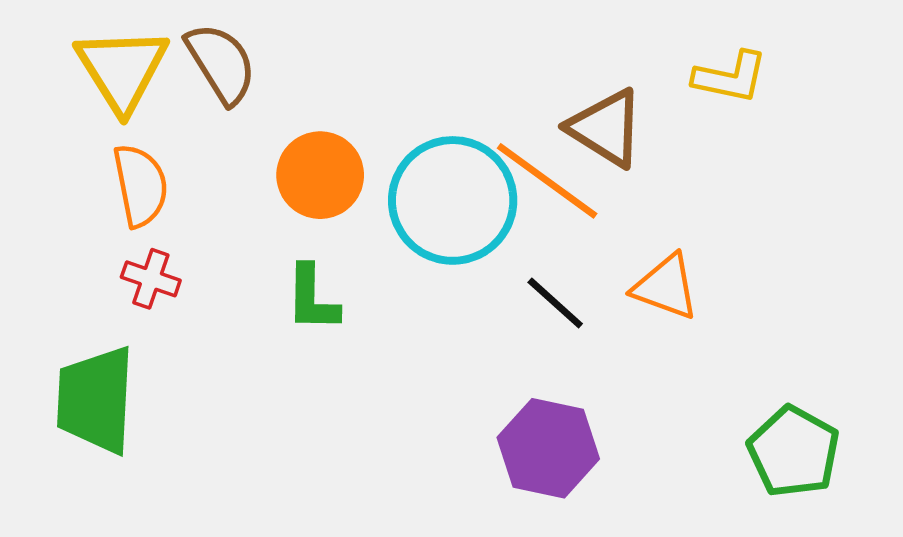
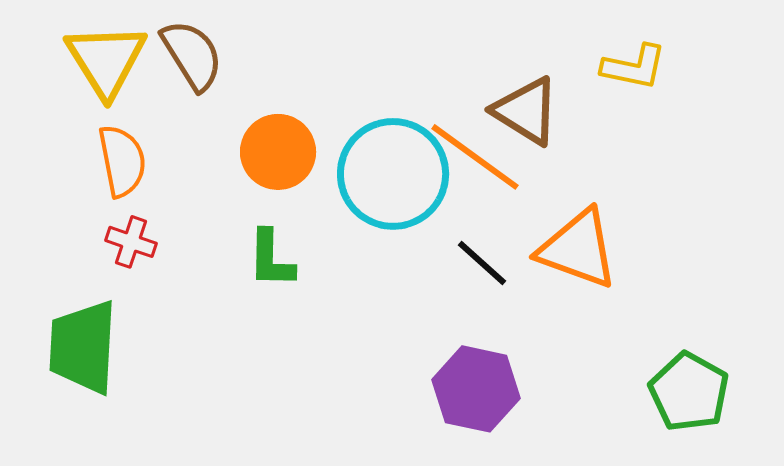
orange triangle: (666, 287) -> (578, 249), size x1.4

